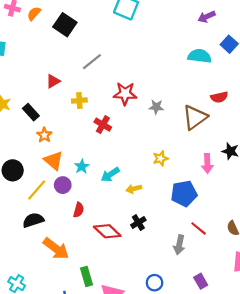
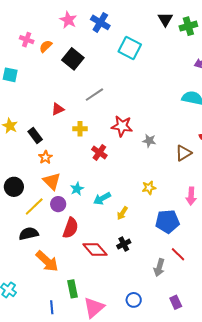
brown triangle: (195, 117) -> (183, 153), size x0.7
yellow arrow: (134, 189) -> (122, 213), turned -48
red semicircle: (79, 210) -> (71, 228), size x1.5

